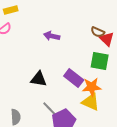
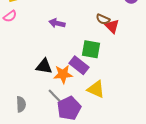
green square: (100, 61) -> (91, 49), moved
orange star: (92, 87) -> (63, 74), moved

